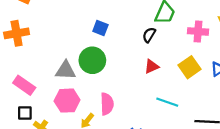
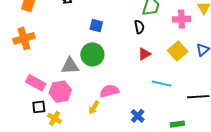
black semicircle: (149, 35) -> (139, 27), turned 144
pink hexagon: (67, 101) -> (60, 92), moved
pink semicircle: (107, 104) -> (109, 91), turned -96

